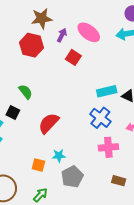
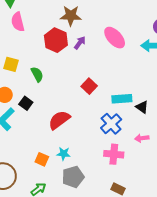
purple arrow: (62, 35) -> (80, 43), moved
red square: (73, 57) -> (89, 86), moved
green semicircle: (26, 92) -> (37, 74), moved

